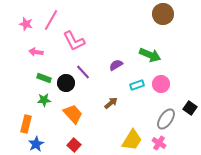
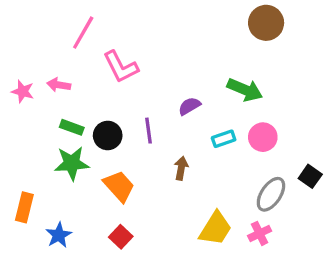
pink star: (26, 24) -> (23, 91), moved
purple line: (83, 72) -> (148, 131), moved, turned 35
green star: (44, 100) -> (72, 163), size x1.5
brown arrow: (111, 103) -> (181, 168), turned -40
orange rectangle: (26, 124) -> (24, 207), moved
pink cross: (159, 143) -> (260, 233), turned 32

